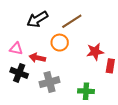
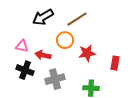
red star: (95, 52) -> (87, 53), moved

